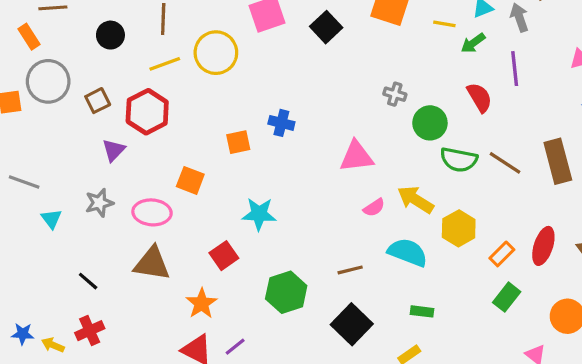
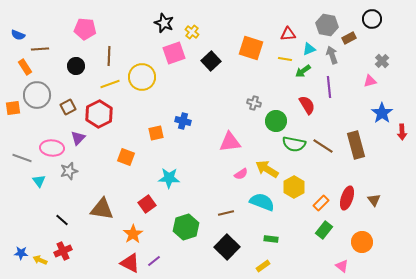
pink ellipse: (152, 212) -> (52, 148), moved

